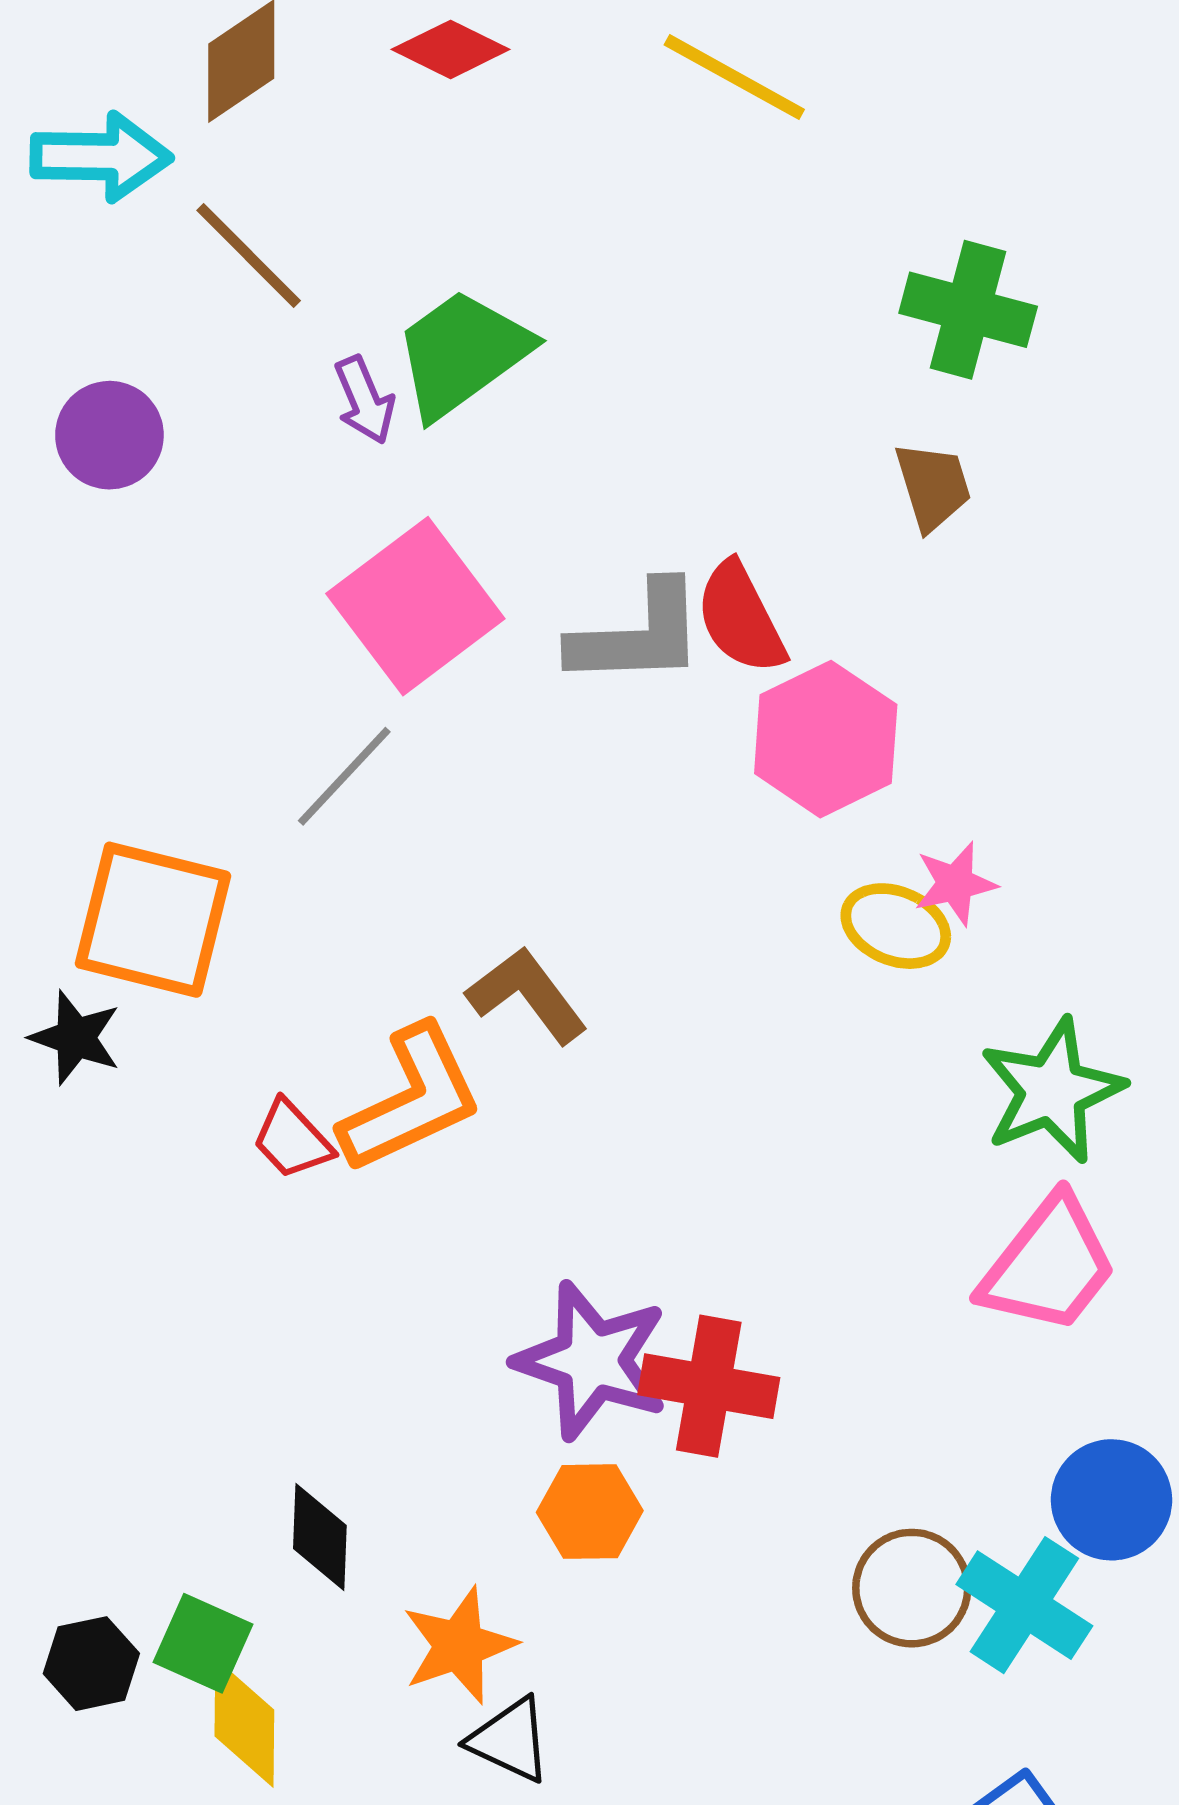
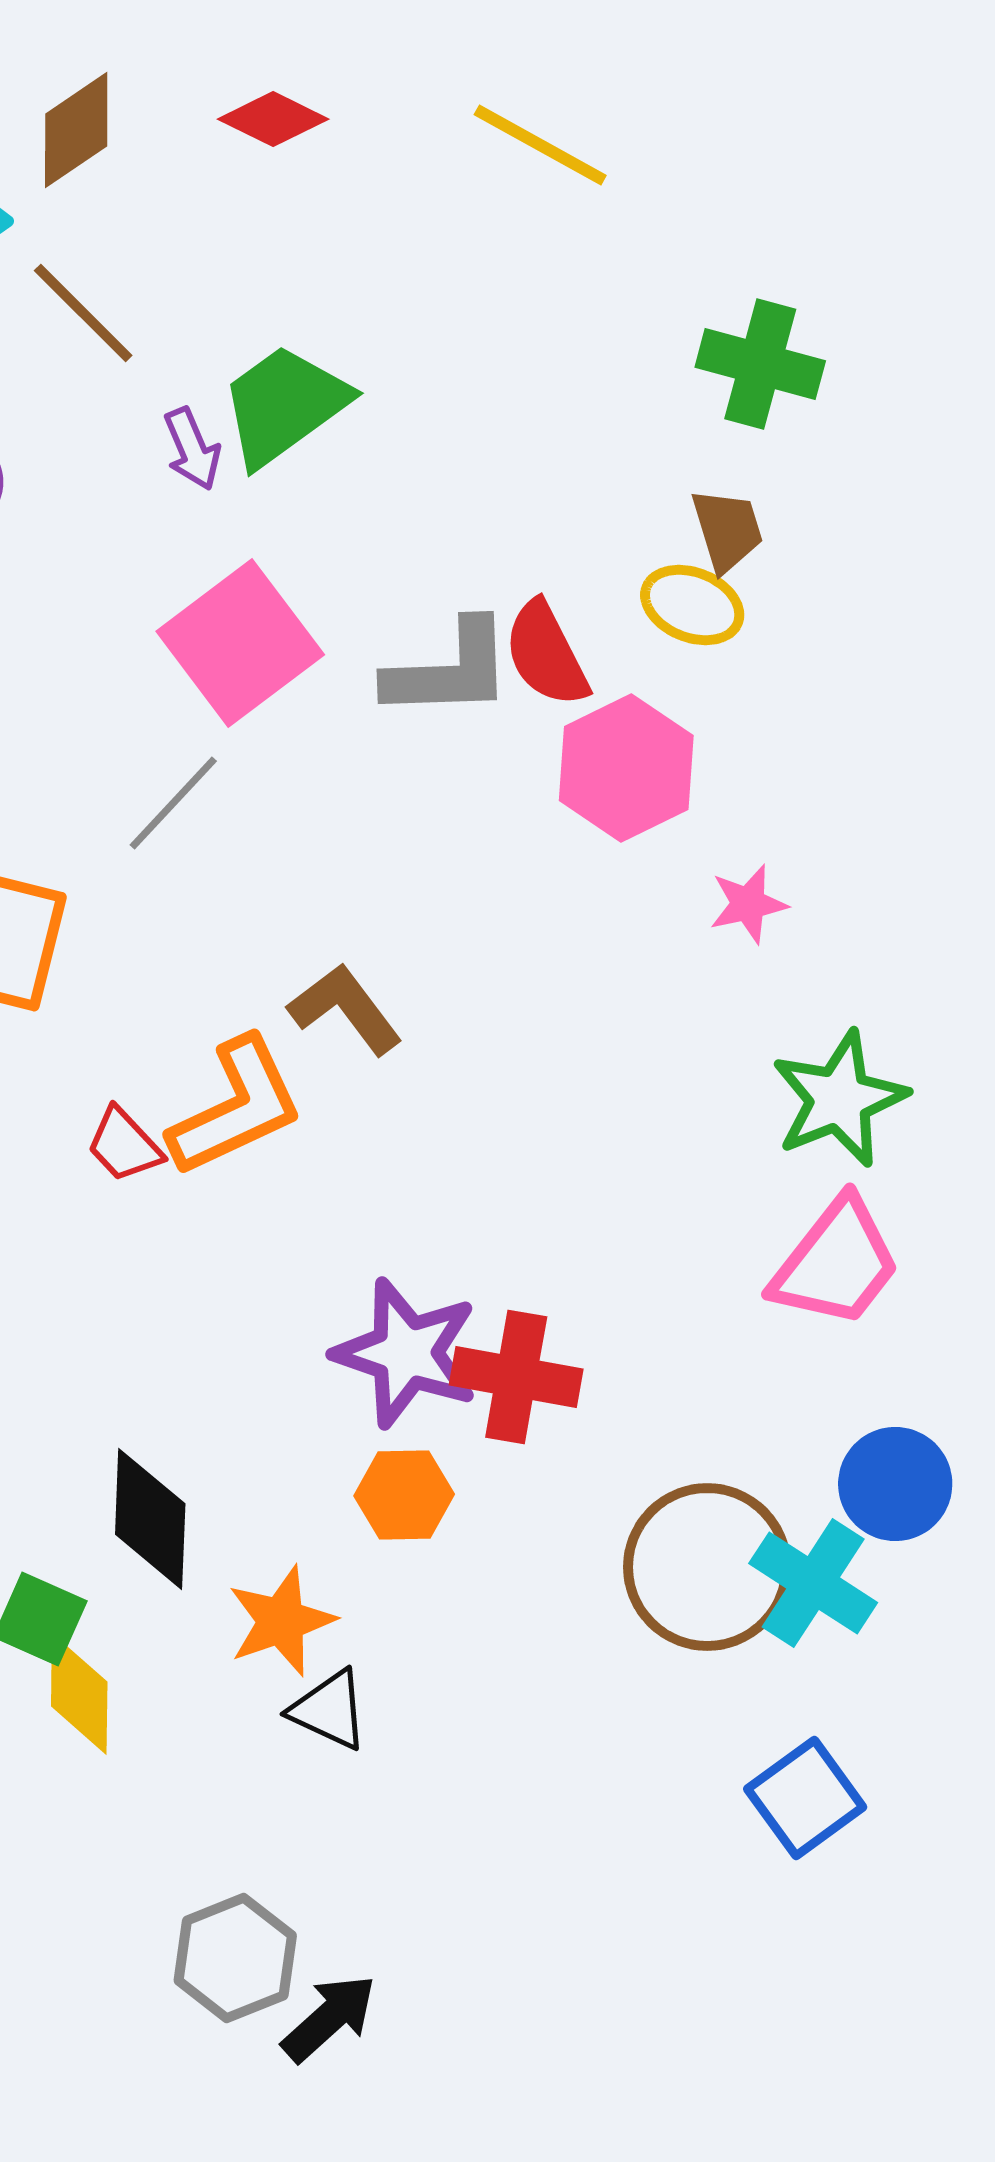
yellow ellipse: (896, 926) -> (692, 605), moved
black diamond: (320, 1537) -> (150, 1519), size x1.4
brown circle: (912, 1588) -> (707, 1567), size x1.5

